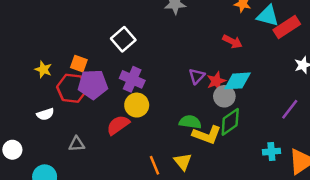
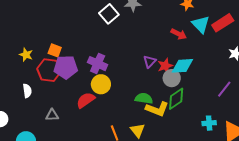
cyan triangle: (268, 16) -> (201, 24), moved, turned 30
white square: (123, 39) -> (109, 14), moved
white semicircle: (45, 114) -> (27, 91), turned -80

